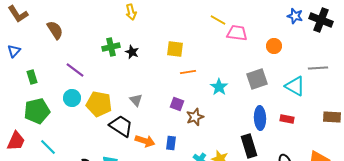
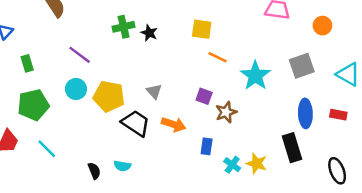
orange line: (188, 72) -> (218, 57), turned 35
cyan star: (219, 87) -> (255, 76), size x1.4
orange arrow: (145, 141) -> (174, 124), moved
blue rectangle: (171, 143) -> (207, 146), moved

